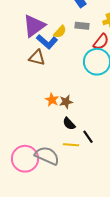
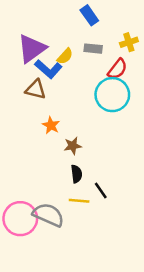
orange star: (52, 100) -> (51, 125), moved
black semicircle: (69, 124) -> (77, 174), turned -144

